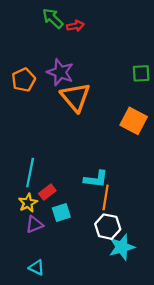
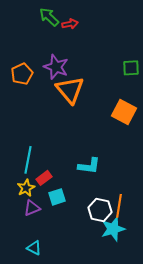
orange line: (106, 197) -> (119, 206), moved

